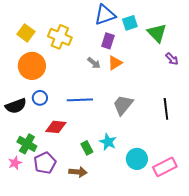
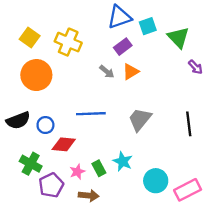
purple rectangle: (108, 41) -> (123, 47), turned 35
blue circle: (40, 98) -> (45, 125), moved
pink star: (15, 163) -> (77, 172), moved

